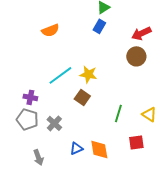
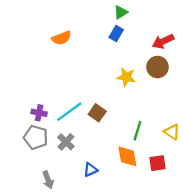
yellow star: (88, 74) -> (126, 77), moved
cyan line: (60, 75) -> (69, 112), moved
orange diamond: (99, 149) -> (127, 156), moved

